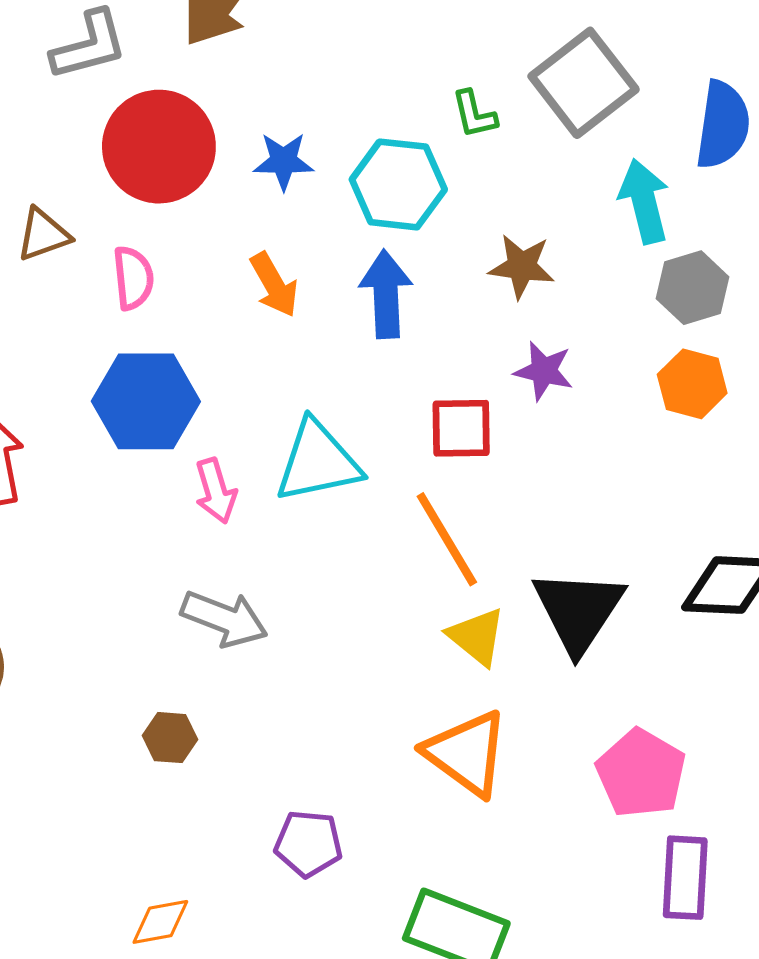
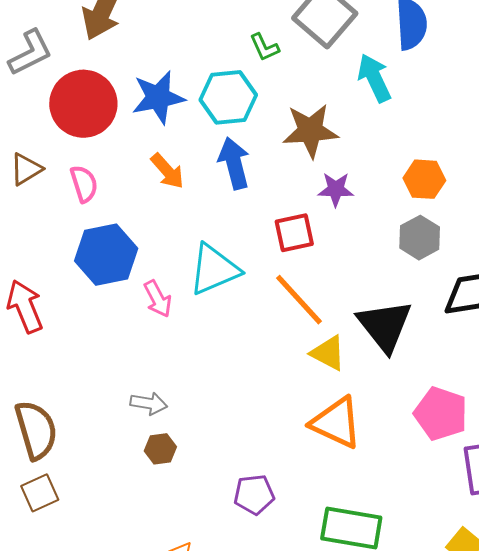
blue star: (283, 161) -> (158, 97), size x1.5
brown star: (522, 266) -> (310, 131), size x1.4
gray hexagon: (693, 288) -> (420, 238), moved
gray arrow: (224, 619) -> (149, 403), moved, size x0.7

